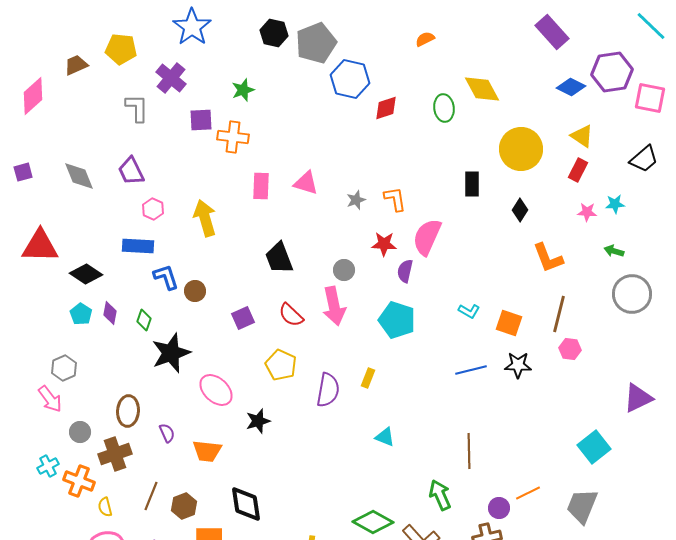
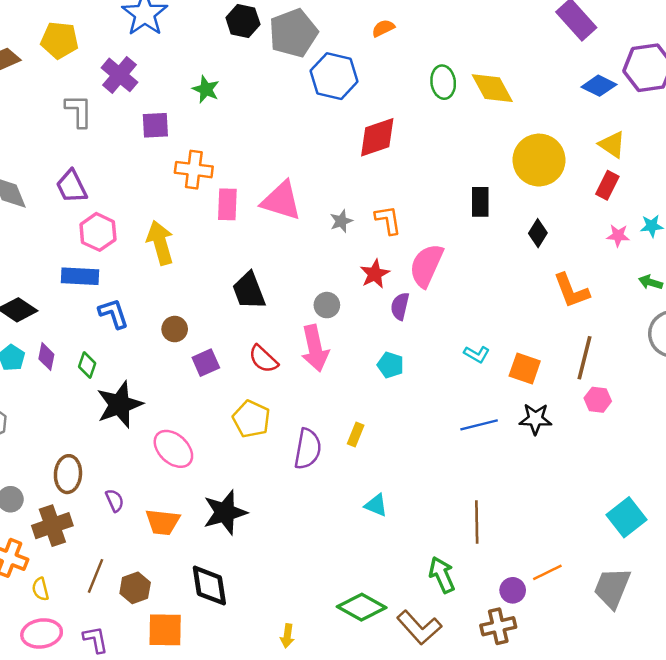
orange semicircle: (425, 39) -> (383, 28), moved
green star: (243, 90) -> (206, 89), turned -30
red diamond: (386, 108) -> (377, 137), moved, size x1.4
green ellipse: (444, 108) -> (443, 82), moved
orange cross: (233, 137) -> (194, 170), moved
pink triangle: (306, 183) -> (281, 201), size x1.4
pink hexagon: (153, 209) -> (98, 232), size x1.4
red star: (384, 244) -> (375, 274), turned -30
brown circle: (195, 291) -> (175, 329), moved
cyan pentagon: (397, 320) -> (390, 365), size x0.6
black star: (258, 421) -> (225, 512), moved, size x1.5

